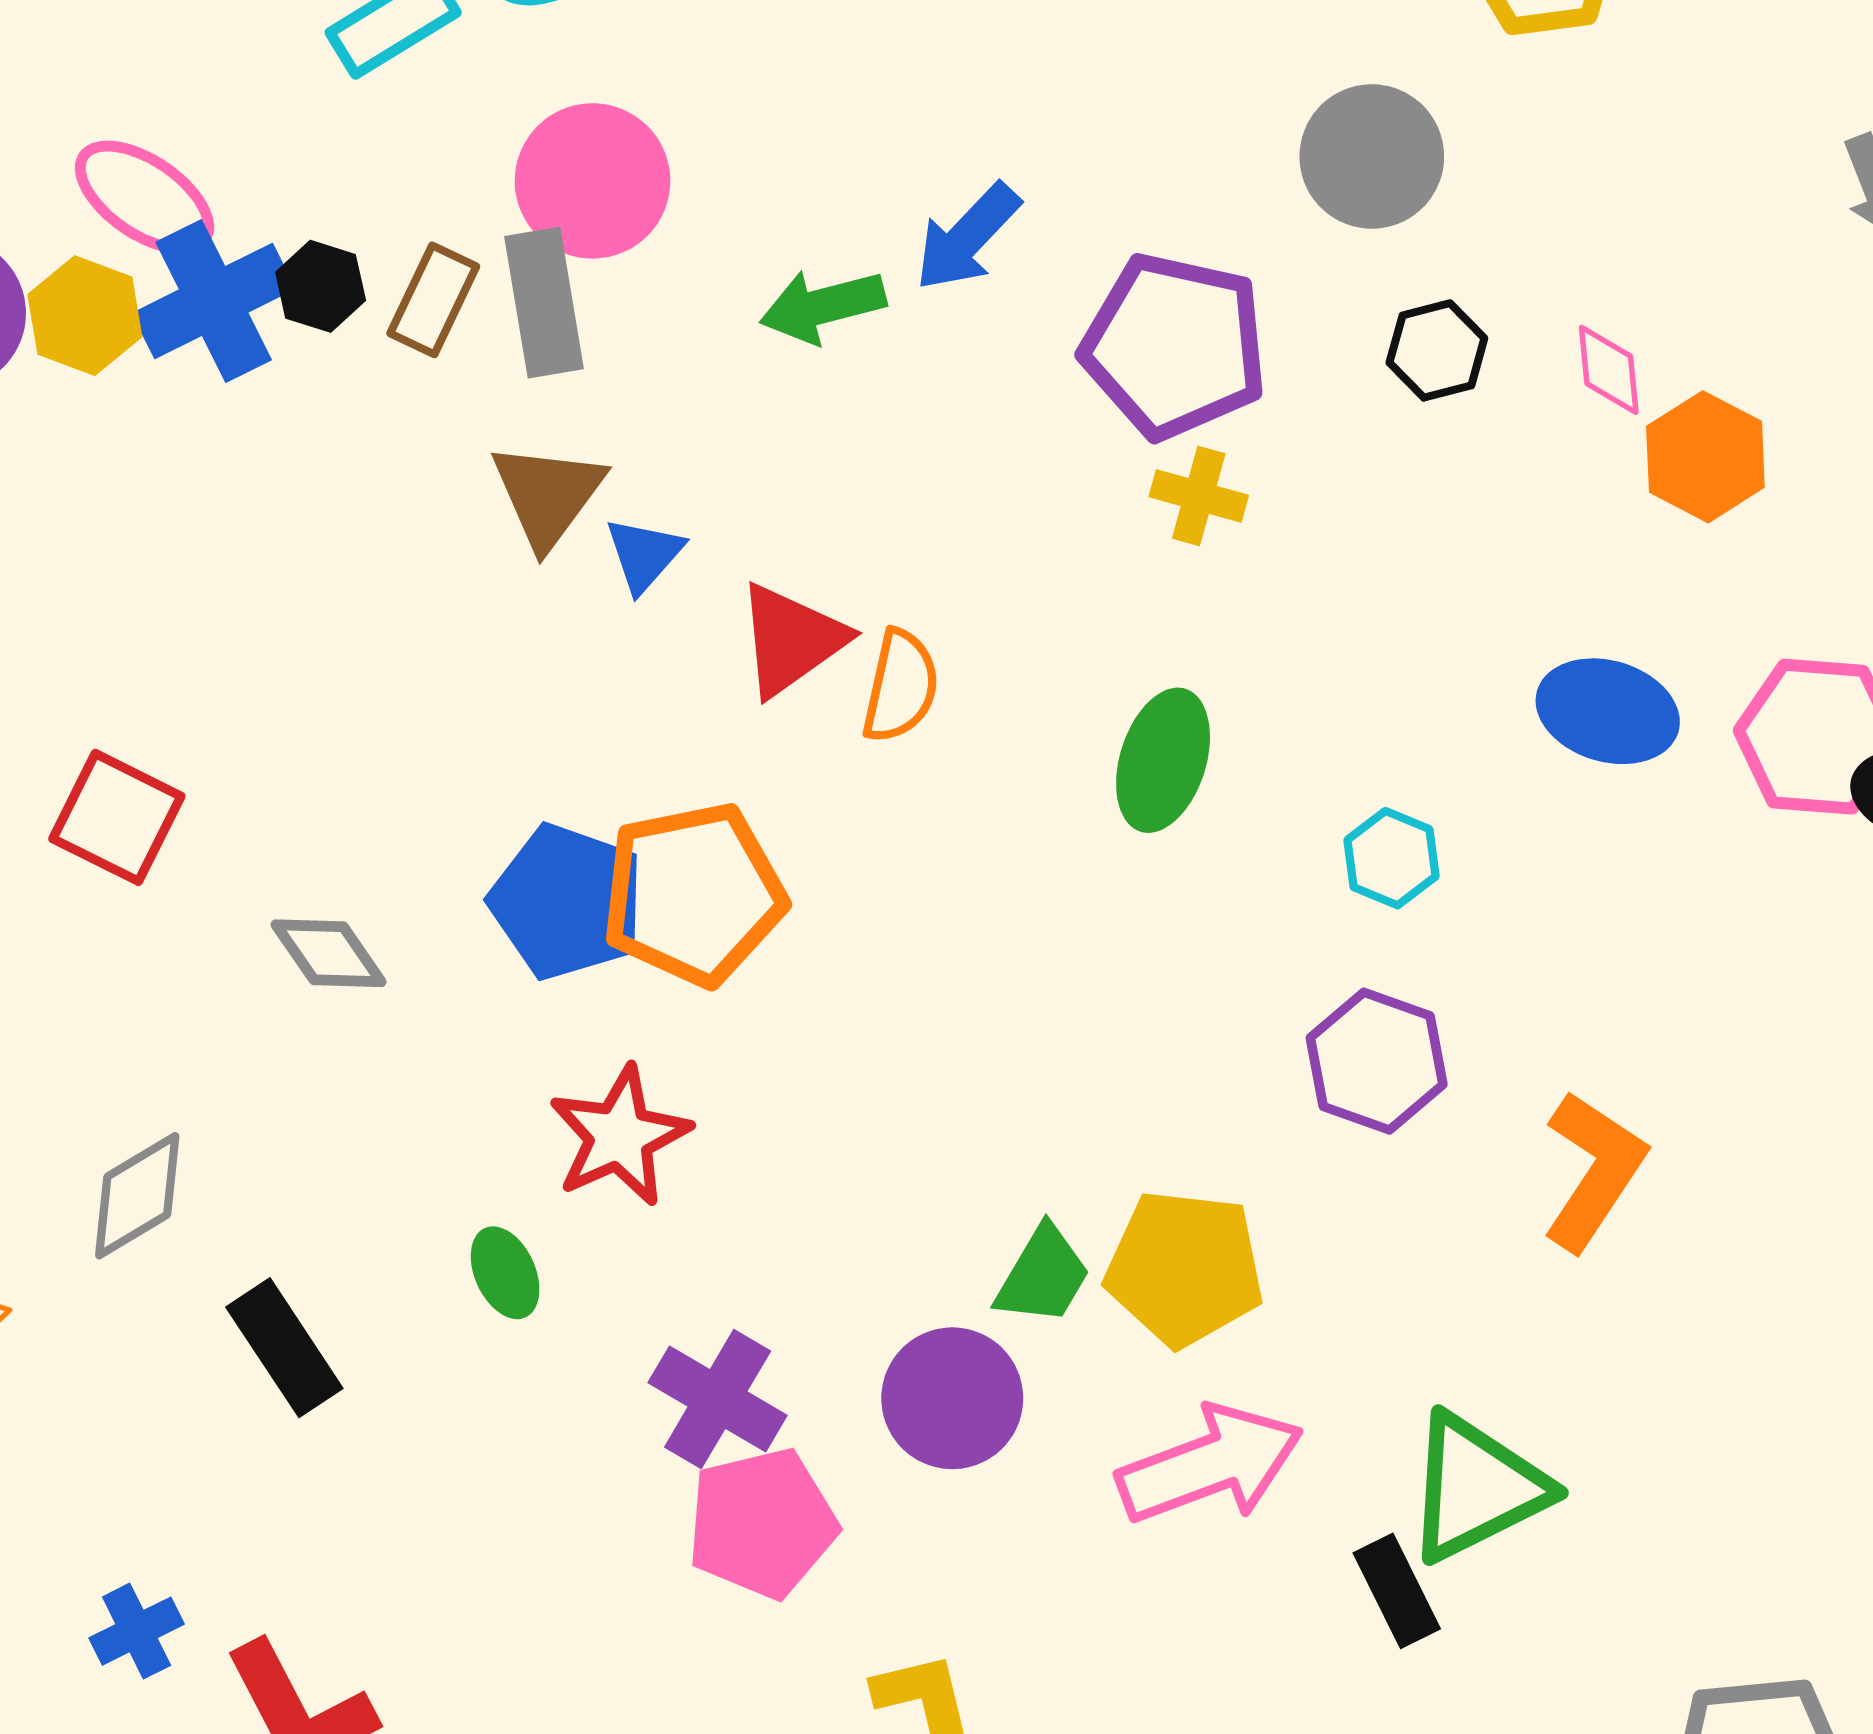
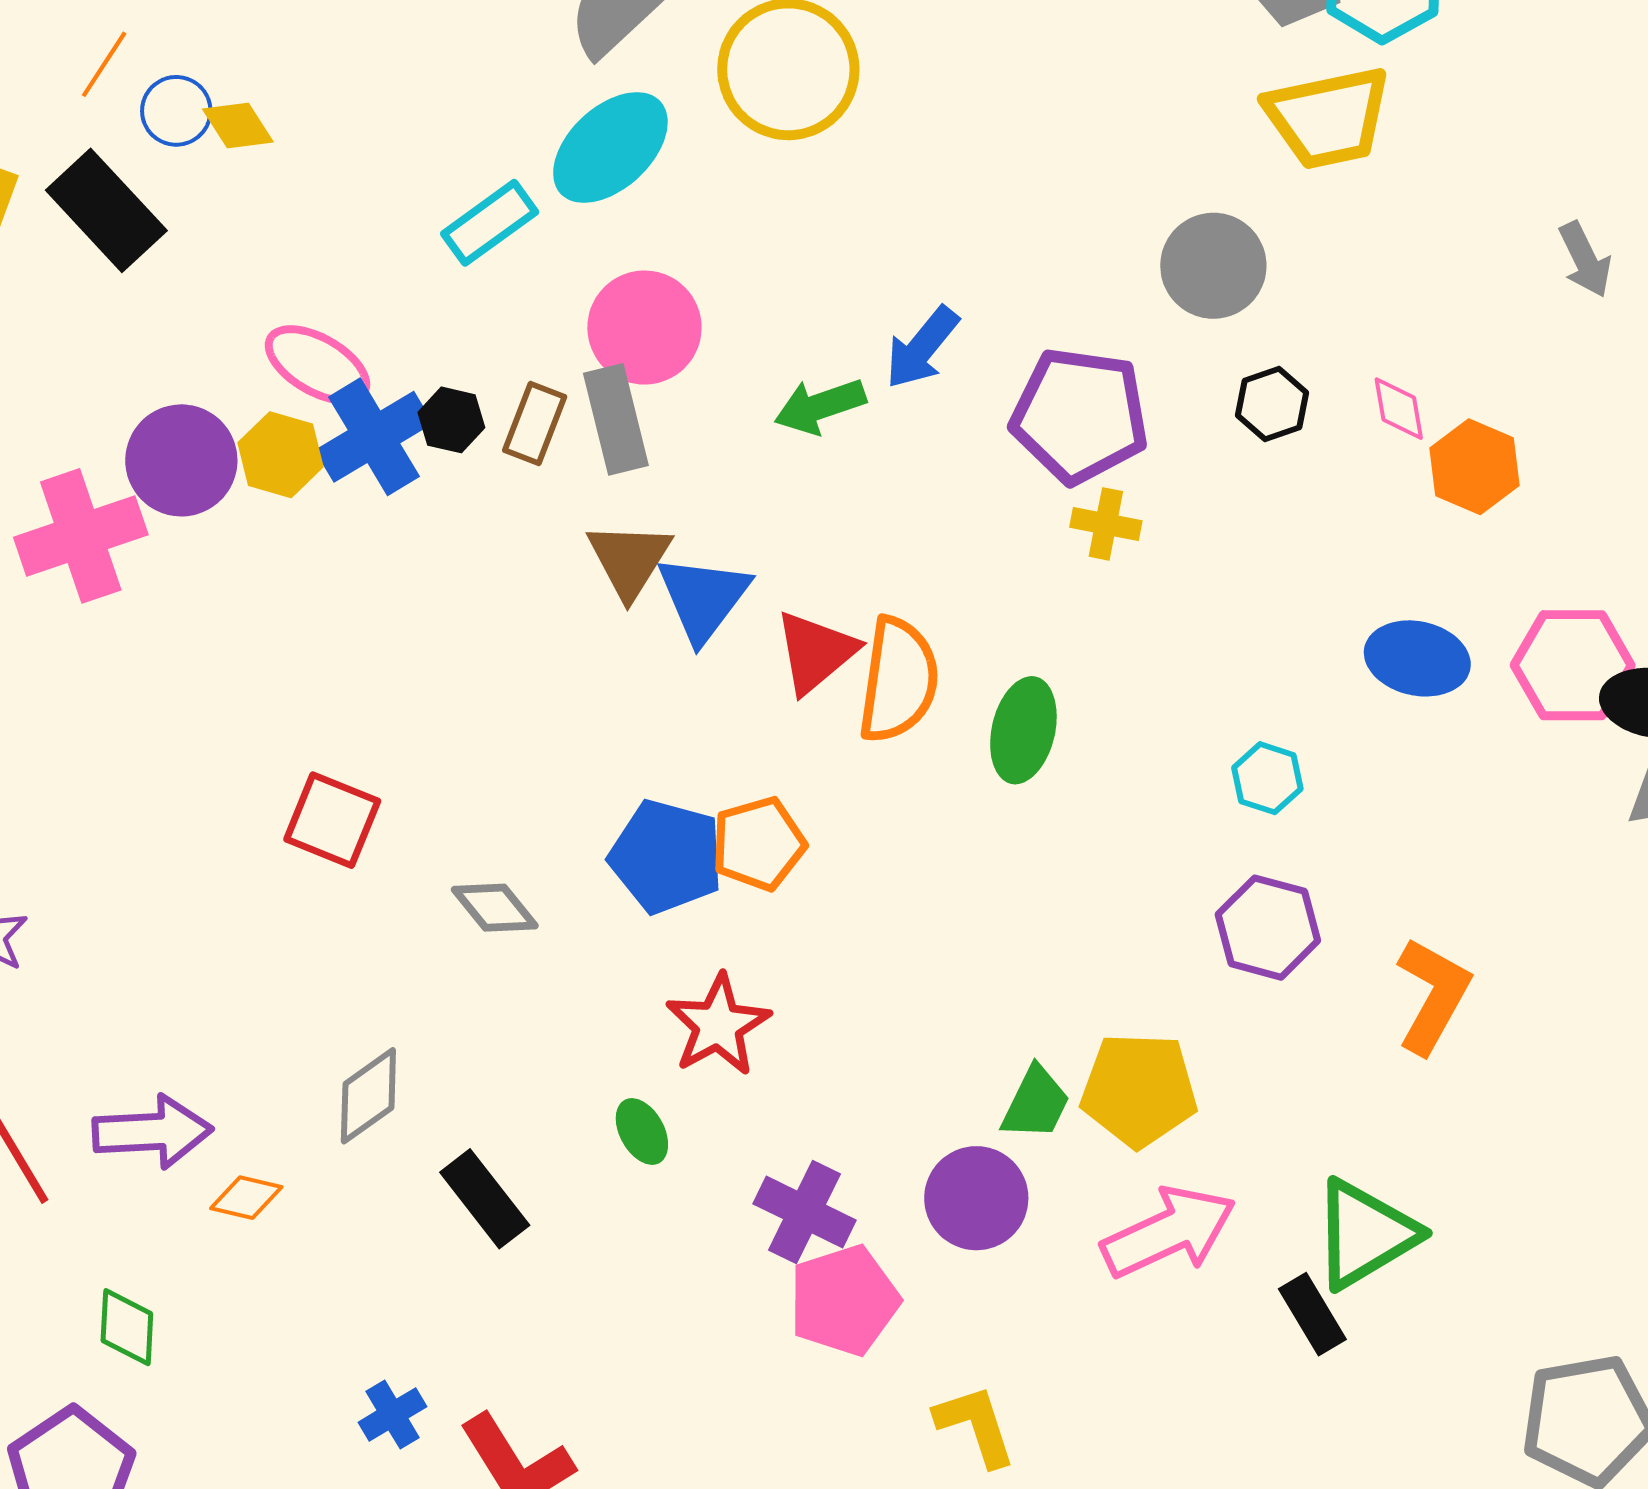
blue triangle: (644, 555) -> (703, 598), size x1.6
orange semicircle: (901, 686) -> (898, 680), size x1.5
green ellipse: (1163, 760) -> (1023, 730), moved
orange pentagon: (693, 894) -> (759, 844), size x0.7

